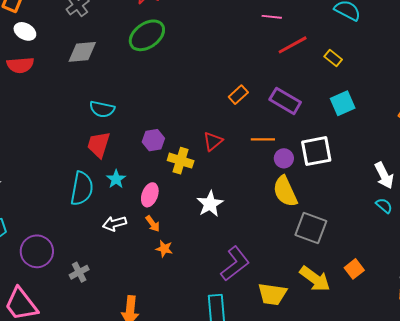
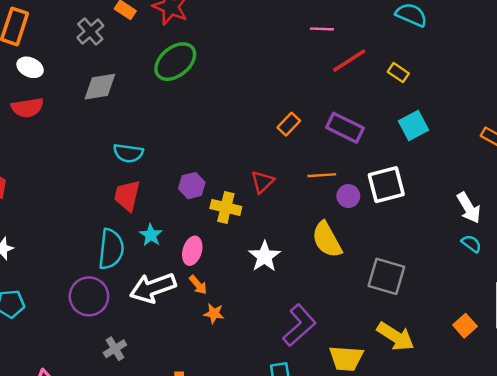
yellow semicircle: (285, 191) -> (327, 240), moved
white arrow: (114, 223) -> (153, 288), size x1.6
purple circle: (37, 251) -> (89, 296), moved
orange square: (354, 269) -> (465, 326), moved

